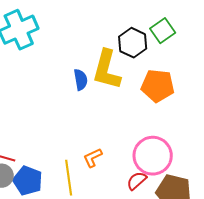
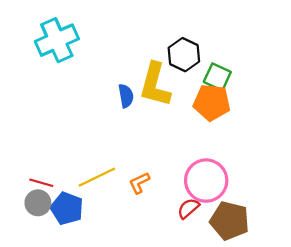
green square: (163, 31) -> (217, 77), moved, turned -30
yellow line: (69, 178) -> (97, 177), moved, turned 72

